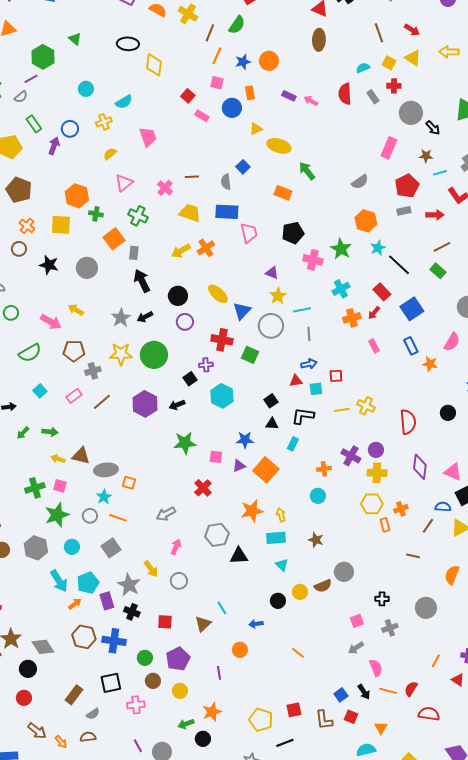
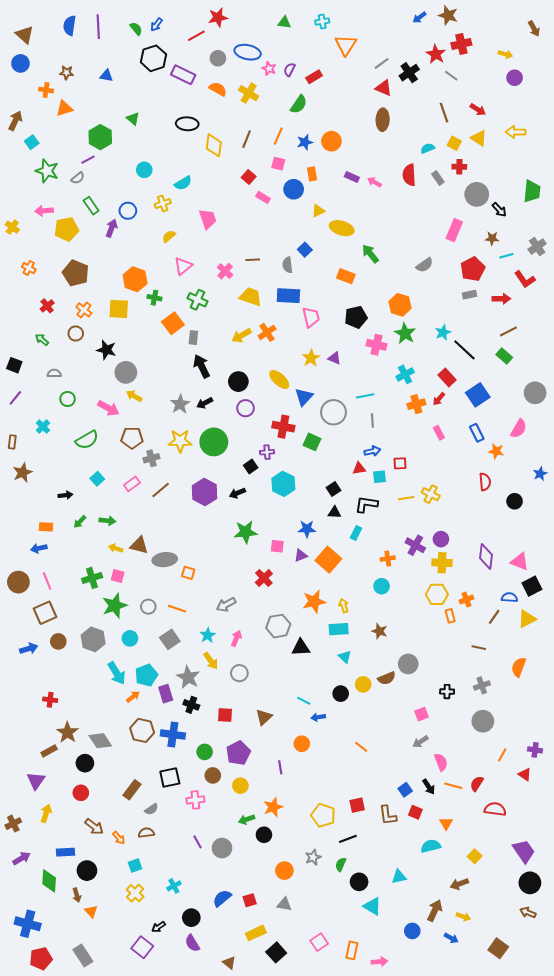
brown line: (210, 33) -> (247, 139), moved
orange hexagon: (366, 221) -> (400, 305), moved
gray circle: (87, 268) -> (126, 372), moved
yellow star: (278, 296) -> (311, 358), moved
red semicircle: (408, 422) -> (485, 482), moved, size x0.7
cyan star: (104, 497) -> (208, 635), moved
cyan line: (222, 608) -> (304, 701), moved, turned -32
gray circle: (426, 608) -> (483, 721), moved
gray cross: (390, 628) -> (482, 685), moved

